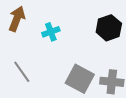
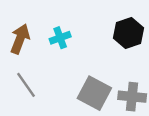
brown arrow: (17, 19) -> (20, 39), moved

